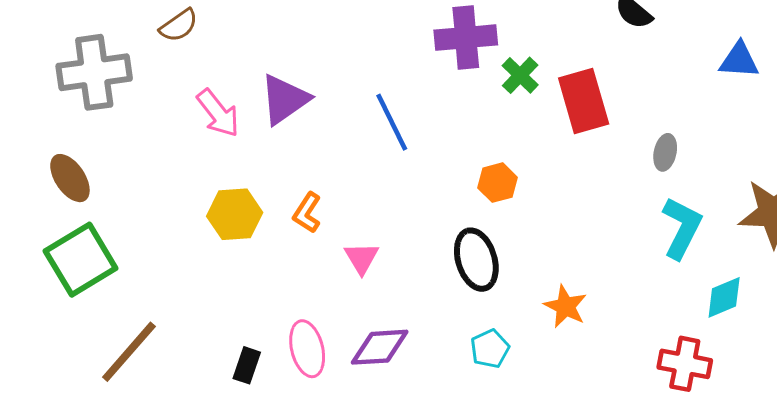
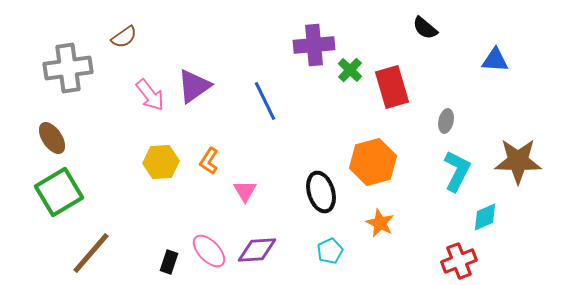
orange hexagon: (497, 183) -> (373, 162), moved, size x1.8
pink ellipse: (307, 349) -> (209, 251), turned -30
red cross: (685, 364) -> (459, 261), turned -32

